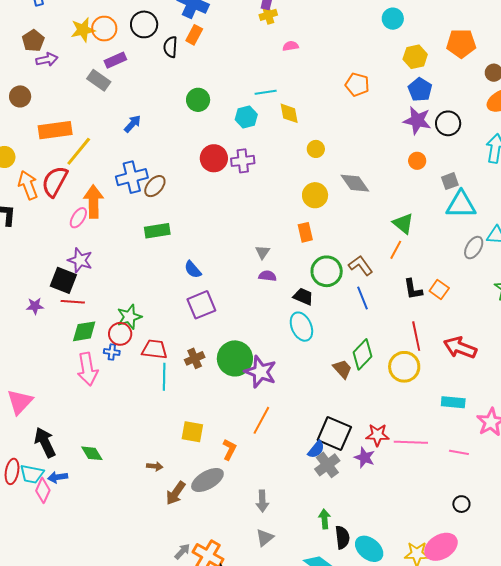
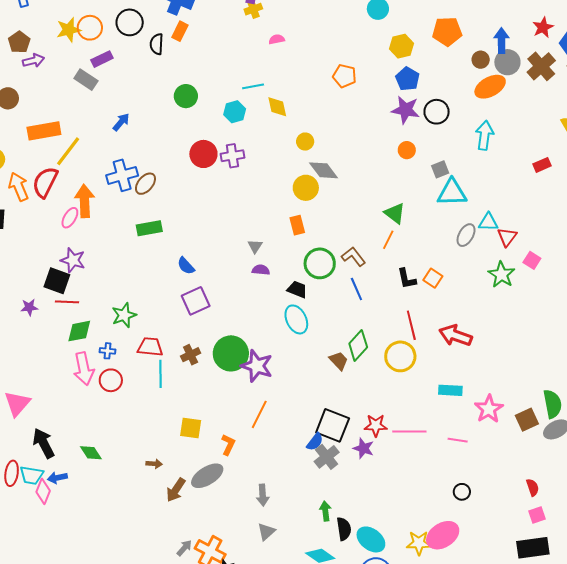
gray diamond: (355, 183) -> (323, 170), moved
red circle: (120, 334) -> (111, 380), moved

